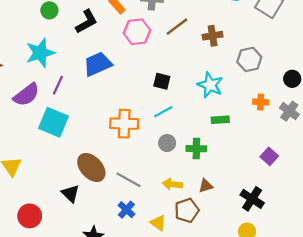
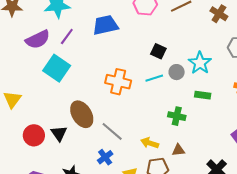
brown cross: (213, 36) -> (219, 14), moved, turned 30
gray circle: (167, 143) -> (177, 72), moved
red circle: (30, 216) -> (34, 135), moved

